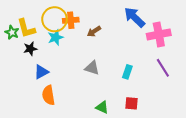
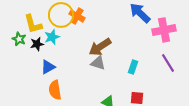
orange cross: (71, 20) -> (77, 16), turned 35
brown arrow: (94, 31) -> (100, 47), moved, size x1.6
green star: (12, 32) -> (19, 39), moved
cyan star: (56, 37) -> (52, 37), moved

